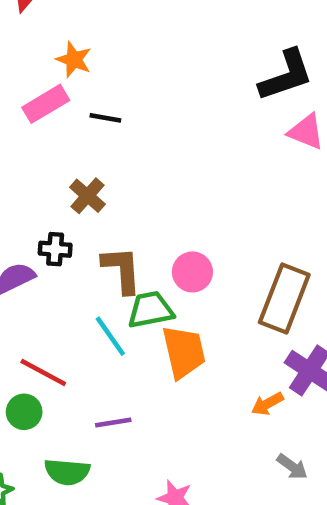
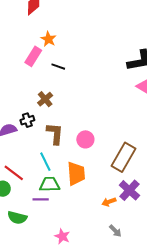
pink rectangle: (46, 104) -> (33, 56), turned -36
black cross: (55, 249) -> (27, 120), turned -32
green trapezoid: (150, 310) -> (50, 184), moved

